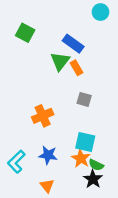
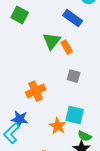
blue rectangle: (73, 44) -> (73, 18), moved
blue star: (48, 155) -> (20, 119), moved
orange star: (81, 158) -> (58, 126), moved

